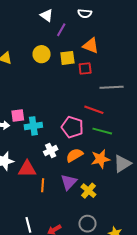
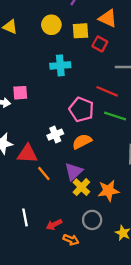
red square: (85, 68) -> (100, 44), turned 32
cyan cross: (33, 126) -> (60, 65), moved
orange star: (100, 159) -> (108, 191), moved
orange line: (43, 185) -> (44, 173), turned -48
yellow cross: (88, 191) -> (81, 187), moved

